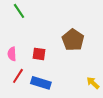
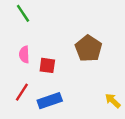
pink semicircle: (12, 54) -> (24, 55), moved
blue rectangle: (41, 83) -> (50, 101), turned -36

